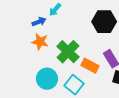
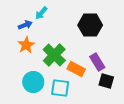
orange star: (40, 42) -> (26, 45), turned 30
cyan square: (74, 85) -> (60, 88), turned -30

